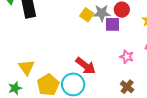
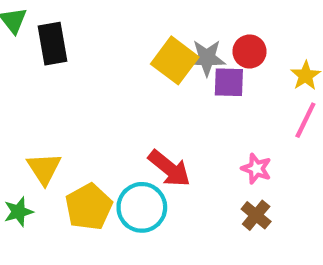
yellow square: (87, 15) -> (175, 60), size x1.5
pink star: (127, 57) -> (256, 169), moved

